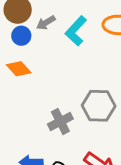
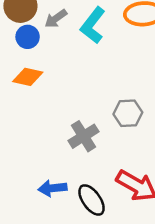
orange diamond: (19, 69) -> (28, 77), turned -30
gray hexagon: (99, 106) -> (128, 113), size x0.7

